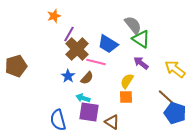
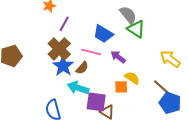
brown cross: (77, 49) -> (59, 49), moved
purple arrow: (141, 63) -> (118, 57), moved
blue star: (68, 76) -> (63, 66), size x1.5
yellow semicircle: (127, 81) -> (132, 78), moved, turned 91
cyan arrow: (83, 98) -> (78, 88), size x1.5
purple square: (89, 112) -> (96, 102), moved

